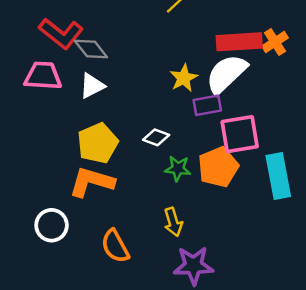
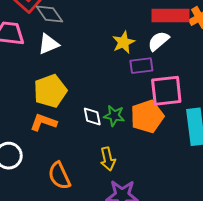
white semicircle: (226, 74) -> (158, 41), size x0.6
white diamond: (156, 137) -> (92, 116), moved, turned 55
orange L-shape: (92, 182) -> (43, 122), size x0.7

